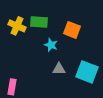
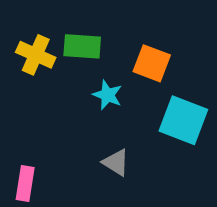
gray triangle: (59, 69) -> (116, 162), moved, turned 32
cyan square: (87, 72) -> (183, 120), moved

